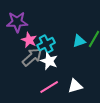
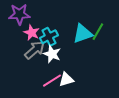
cyan triangle: (79, 41) -> (83, 34), size x1.5
white triangle: (75, 86) -> (66, 80), moved

